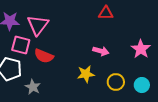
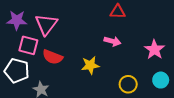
pink arrow: (101, 51) -> (112, 41), moved
yellow star: (86, 74) -> (90, 65), moved
cyan circle: (142, 85) -> (161, 80), moved

